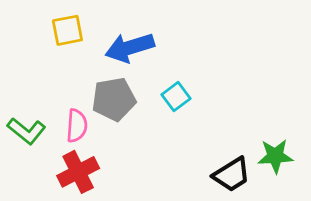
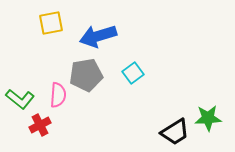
red cross: (78, 172) -> (40, 125), moved, size x0.7

